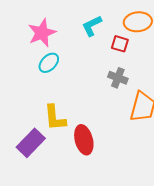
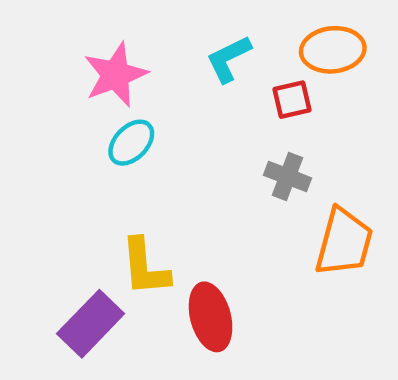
red square: (120, 44) -> (292, 100), turned -30

